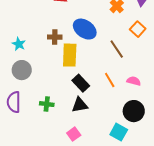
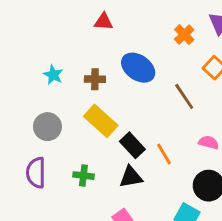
cyan star: (19, 44) -> (53, 75), moved
yellow rectangle: (70, 55) -> (101, 121), moved, turned -50
orange line: (110, 80) -> (164, 154), moved

